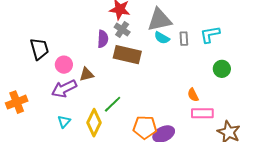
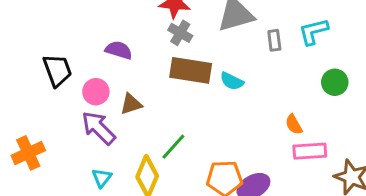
cyan semicircle: (162, 38) -> (232, 81), moved
purple semicircle: (103, 39) -> (119, 50), moved, turned -72
purple arrow: (64, 89) -> (99, 128), turned 75

